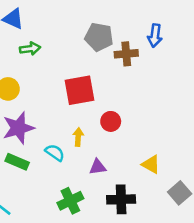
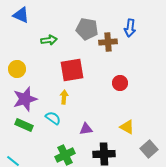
green arrow: (30, 49) -> (49, 40), moved
red circle: (111, 121) -> (120, 83), moved
yellow arrow: (78, 137) -> (64, 97), moved

